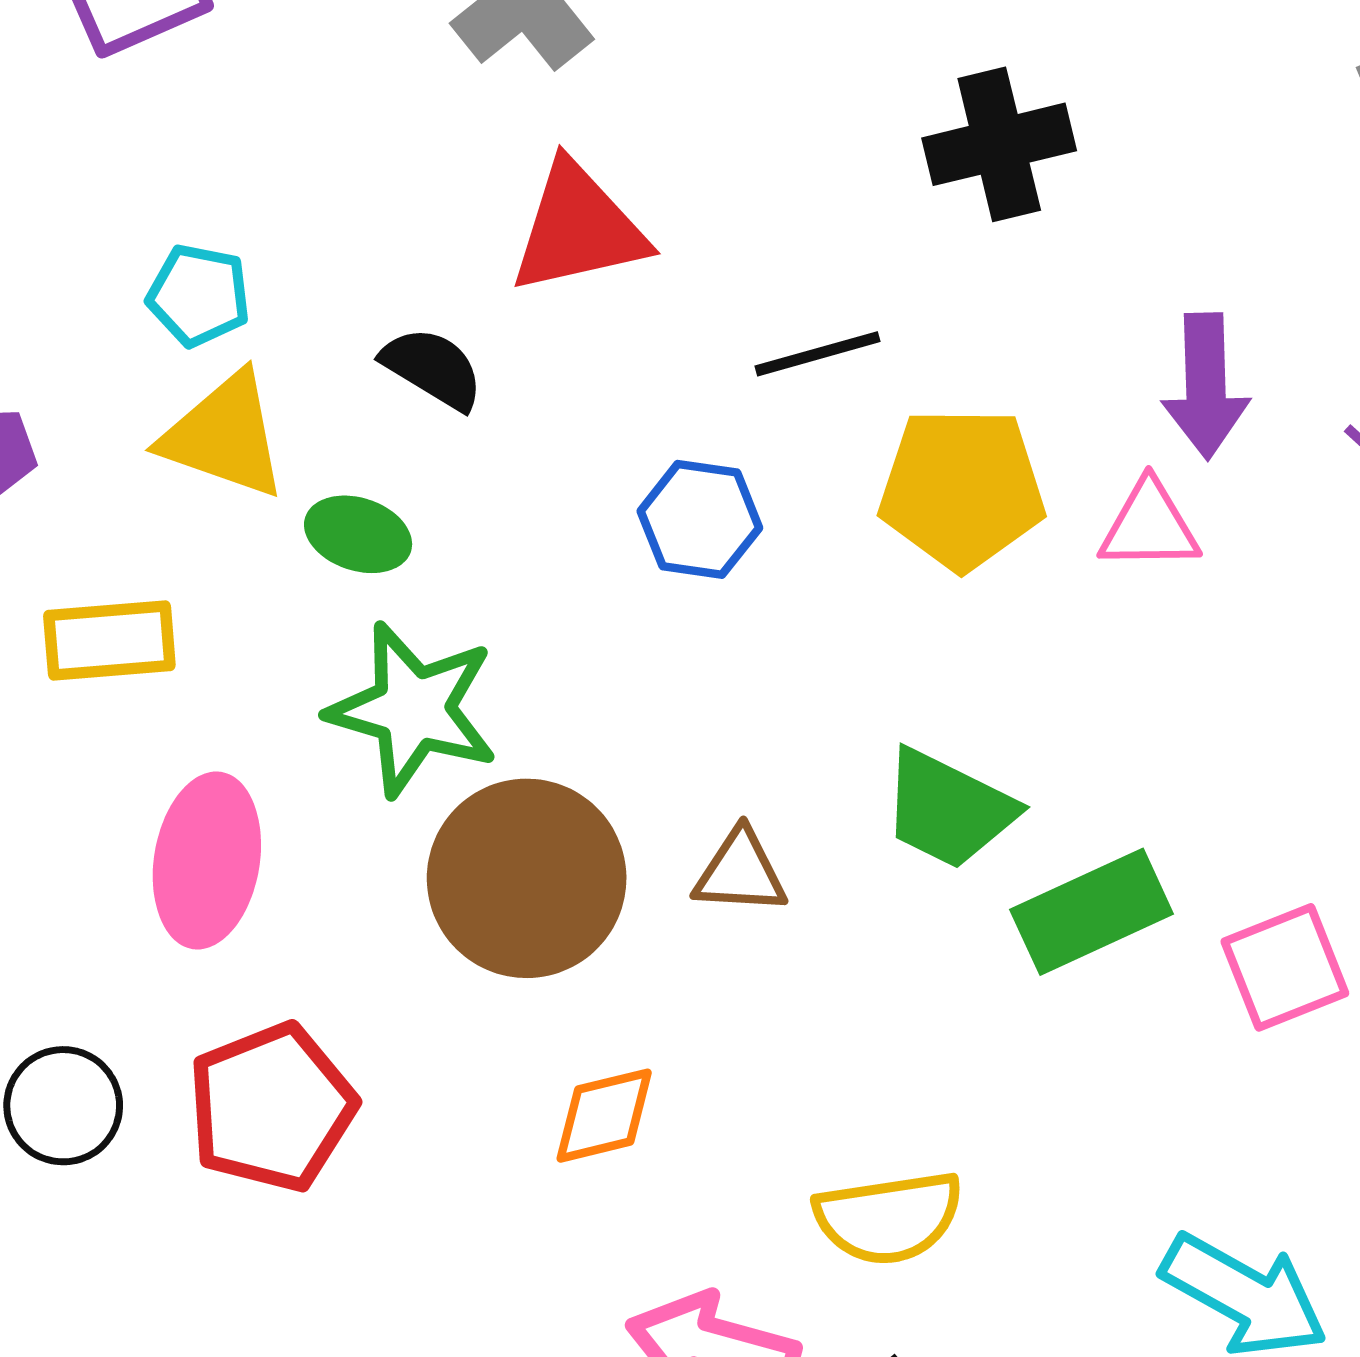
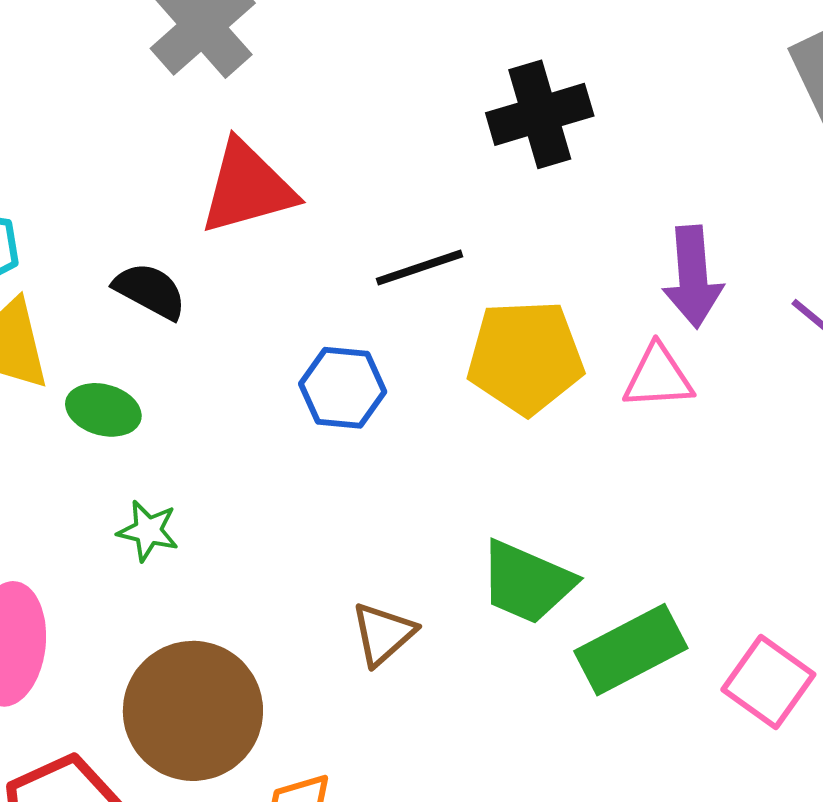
green star: (413, 709) -> (148, 531), size x0.5
brown triangle: (740, 872) -> (383, 634), turned -42
brown circle: (527, 878) -> (193, 711), moved
pink square: (1285, 967) -> (768, 682), turned -30

